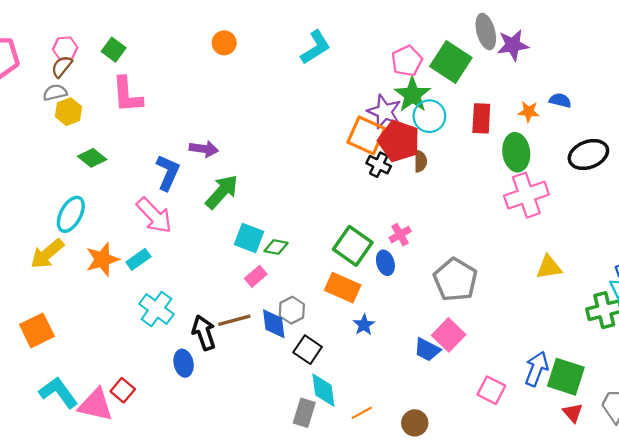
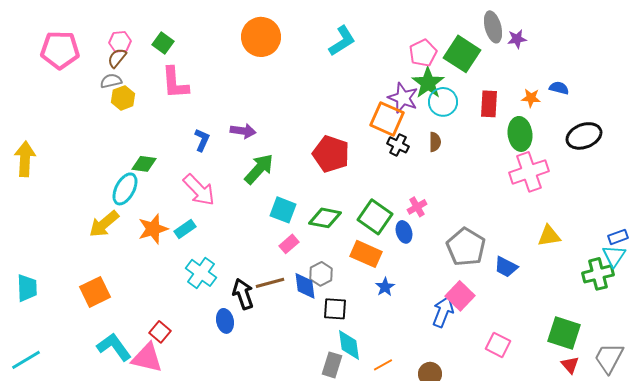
orange circle: (224, 43) -> (261, 37), size x1.8
purple star: (513, 45) -> (517, 39), size x0.7
red pentagon: (399, 141) -> (331, 154), moved
green diamond: (92, 158) -> (144, 164), moved, turned -30
blue L-shape: (168, 173) -> (202, 140), moved, size x0.7
green diamond: (276, 247) -> (325, 218), moved, size x1.5
black square: (308, 350) -> (335, 309), turned -30
blue trapezoid: (427, 350) -> (506, 267), moved
blue arrow: (537, 369) -> (443, 312), moved
red square: (123, 390) -> (160, 332), moved

